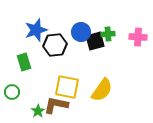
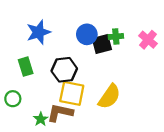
pink cross: (138, 37) -> (148, 40), turned 36
black hexagon: (55, 45) -> (64, 70), moved

